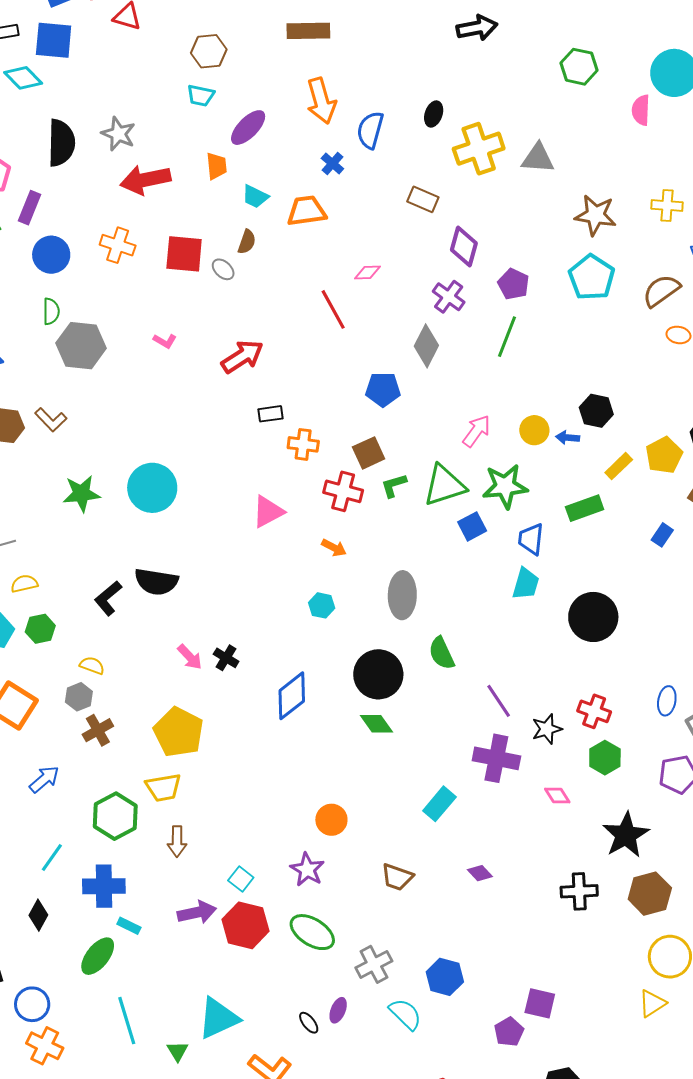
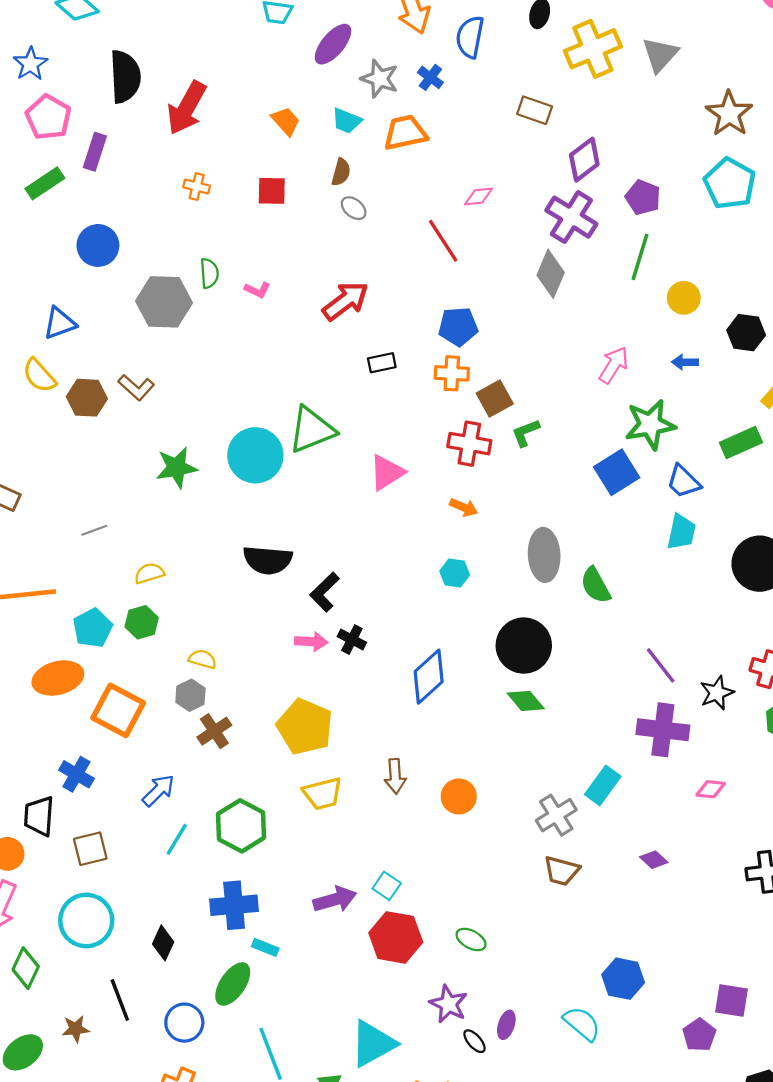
gray star: (118, 134) -> (380, 79), moved
gray triangle: (538, 158) -> (660, 55), turned -48
orange trapezoid: (217, 166) -> (286, 121), moved, turned -32
red arrow: (145, 180) -> (187, 108), moved, turned -45
brown star: (596, 215) -> (729, 114), turned 30
orange cross: (118, 245) -> (197, 187), size x0.7
purple diamond: (464, 247) -> (584, 160), turned 42
red square: (184, 254) -> (272, 191), size x0.7
blue circle: (51, 255) -> (98, 245), moved
gray ellipse: (223, 269) -> (354, 208), moved
purple cross: (449, 297) -> (571, 217), size x1.4
green semicircle: (51, 311) -> (209, 273), moved
blue pentagon: (383, 389) -> (458, 327), moved
yellow circle: (534, 430) -> (684, 298), moved
blue arrow: (568, 438) -> (685, 362), moved
orange cross: (303, 444) -> (452, 373), moved
green triangle: (444, 485) -> (312, 430), moved
blue square: (472, 526) -> (617, 472), size x1.4
blue trapezoid: (531, 539) -> (683, 481), turned -48
yellow semicircle: (24, 584) -> (149, 573), moved
black L-shape: (108, 598) -> (325, 592), moved
green semicircle: (442, 653) -> (596, 585), moved
pink arrow: (190, 657) -> (311, 642), turned -40
yellow trapezoid: (163, 787) -> (323, 794), moved
pink diamond: (557, 796) -> (711, 789), moved, turned -48
orange circle: (331, 820) -> (459, 796), moved
brown arrow: (177, 841) -> (395, 776), moved
cyan line: (52, 858) -> (177, 839), moved
purple star: (307, 870) -> (448, 1004), moved
purple arrow: (197, 912) -> (335, 899), moved
green ellipse: (312, 932) -> (471, 939), size x0.6
gray cross: (374, 964) -> (556, 815), moved
blue circle: (32, 1004) -> (184, 1023), moved

